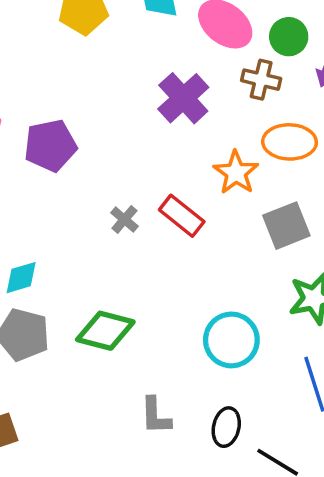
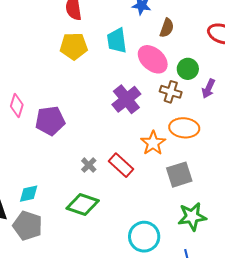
green diamond: (105, 331) -> (83, 205), moved

